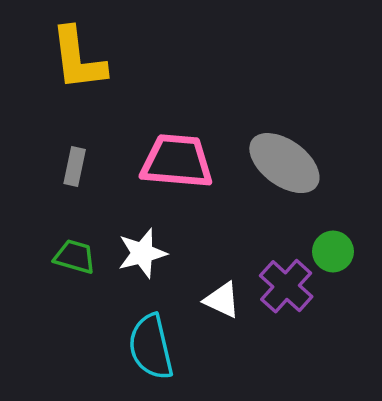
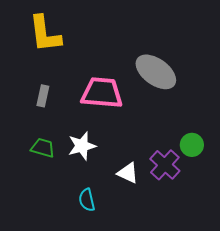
gray ellipse: (284, 163) -> (156, 72), moved
cyan semicircle: (151, 347) -> (87, 200), size x0.6

